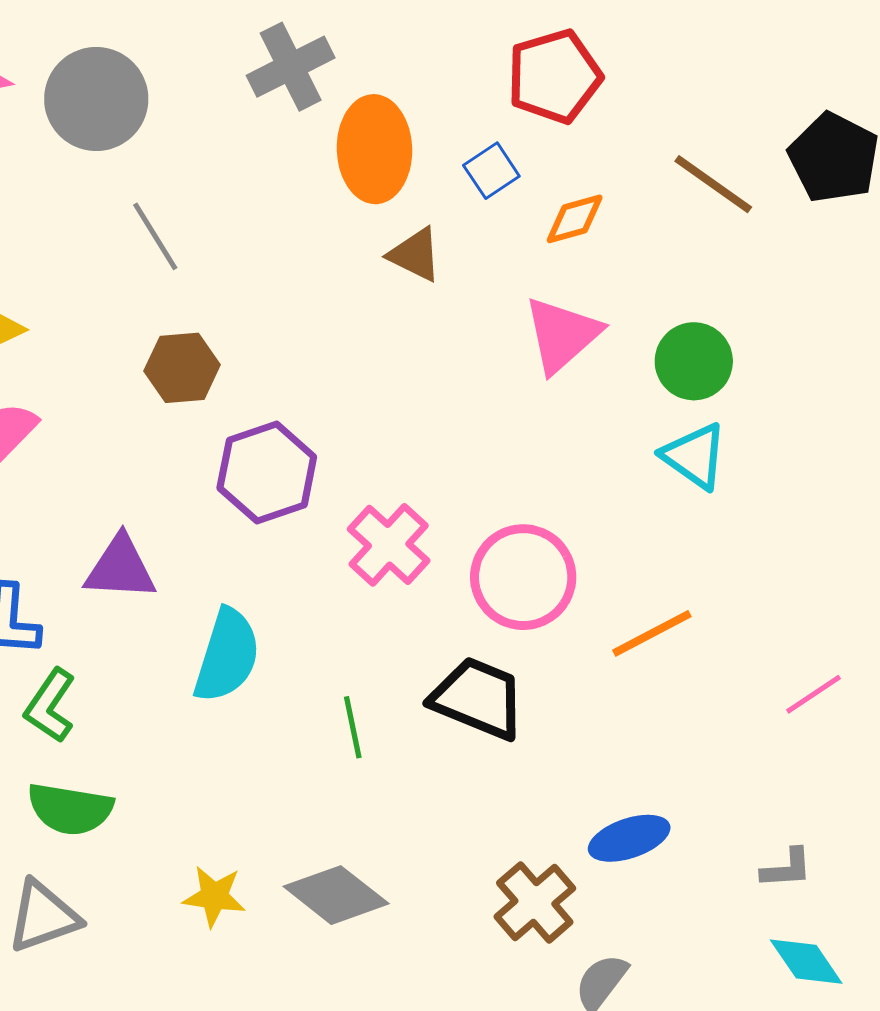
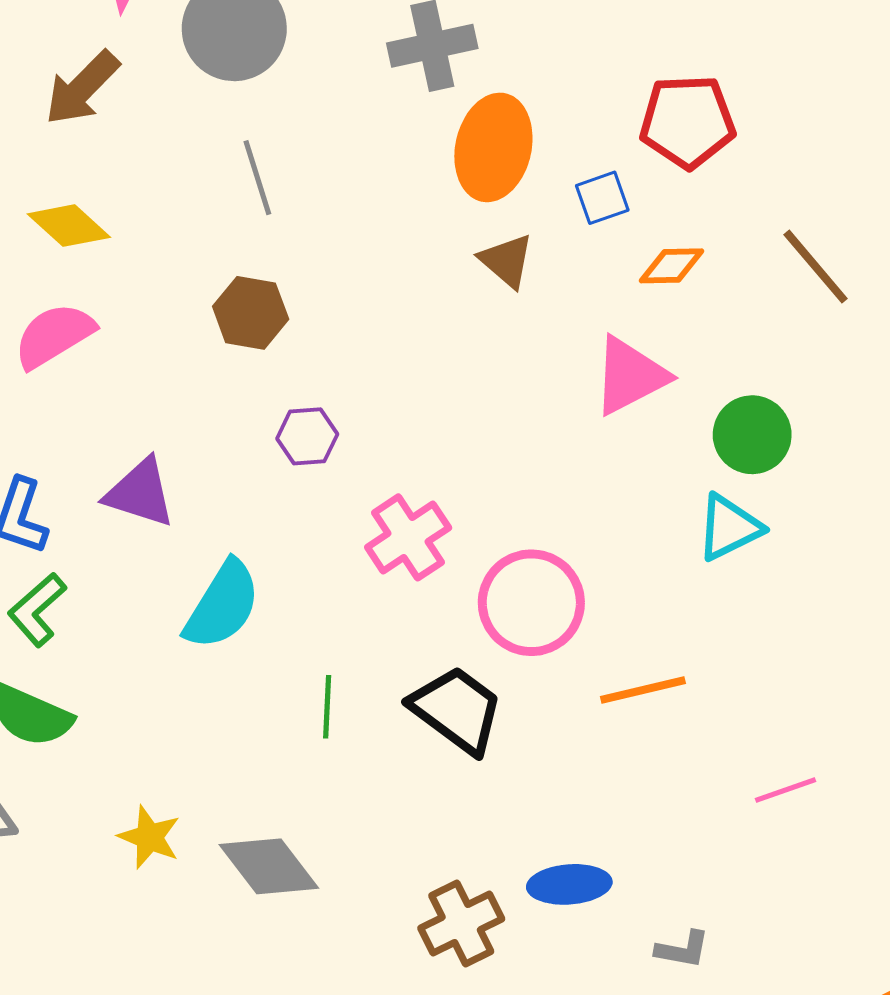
cyan triangle: (694, 456) -> (729, 527), turned 44
purple hexagon: (267, 473) -> (307, 436), size x0.6
gray L-shape: (787, 868) -> (683, 950), moved

